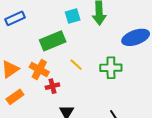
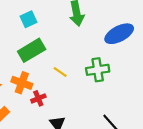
cyan square: (73, 16) -> (29, 19), moved

